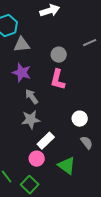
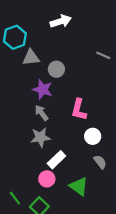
gray line: (90, 43) -> (103, 55), turned 48
gray circle: (59, 55) -> (56, 69), moved
purple star: (22, 73) -> (43, 89), moved
pink L-shape: (58, 80) -> (79, 110), moved

